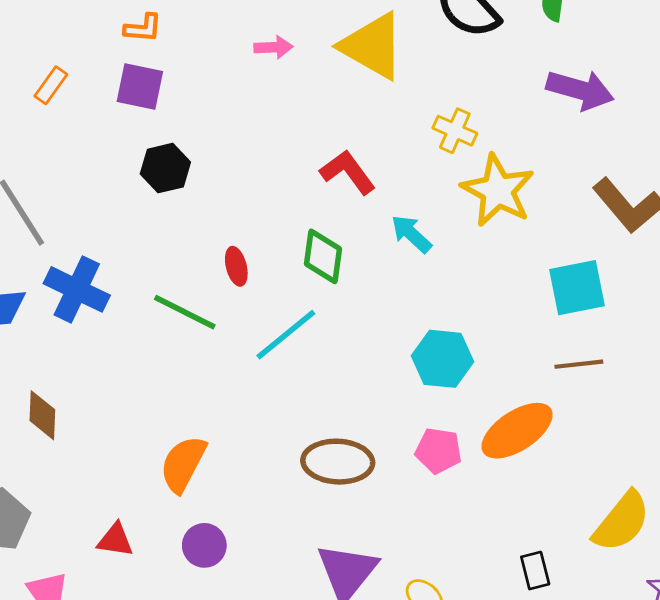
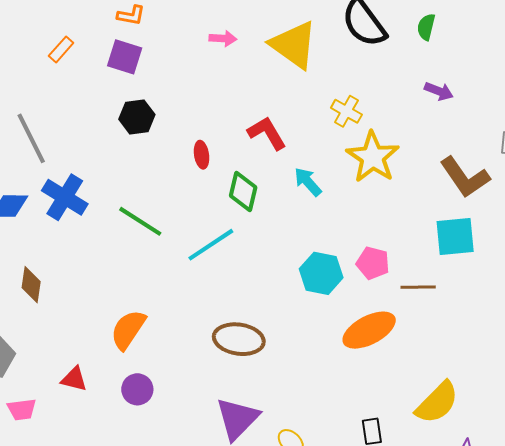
purple arrow: (580, 90) -> (439, 91), size x0.6
red ellipse: (236, 266) -> (202, 155), moved
cyan square: (577, 288) -> (455, 236), moved
pink pentagon: (438, 451) -> (373, 263), moved

